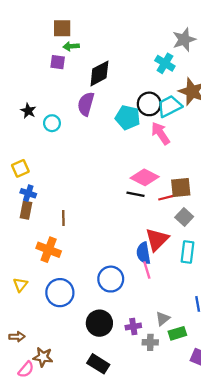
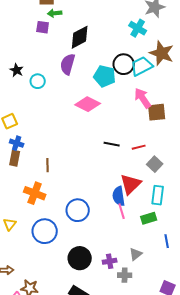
pink arrow: (160, 133) -> (143, 98), moved
pink diamond: (145, 177) -> (88, 104), moved
brown square: (181, 188) -> (157, 112), moved
blue circle: (111, 279) -> (78, 210), moved
green rectangle: (177, 333) -> (149, 218), moved

